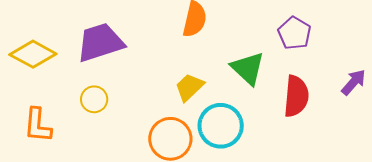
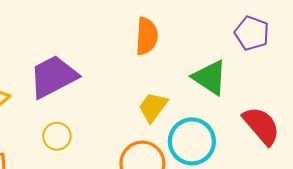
red semicircle: (296, 96) -> (261, 126), moved, turned -36

